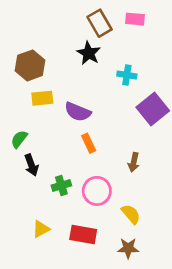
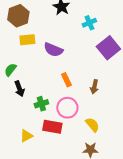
cyan cross: (127, 75) -> (89, 23), turned -32
orange rectangle: (89, 143) -> (66, 80), moved
red rectangle: (83, 235) -> (52, 127), moved

